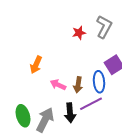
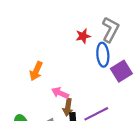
blue ellipse: (99, 82) -> (103, 55), moved
brown arrow: (78, 85) -> (68, 107), moved

